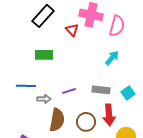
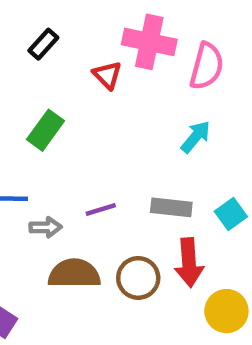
black rectangle: (43, 16) -> (43, 44), size x0.6
green rectangle: (44, 55) -> (46, 130), turned -54
brown semicircle: (57, 120) -> (74, 274), turned -100

